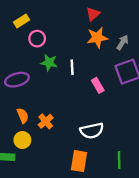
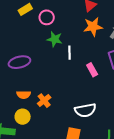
pink circle: (37, 39) -> (47, 17), moved
green star: (49, 63) -> (55, 39), moved
orange semicircle: (23, 116) -> (24, 95), turned 112

